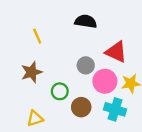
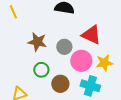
yellow line: (37, 36) -> (13, 12), moved
brown star: (32, 72) -> (37, 42), moved, turned 30

